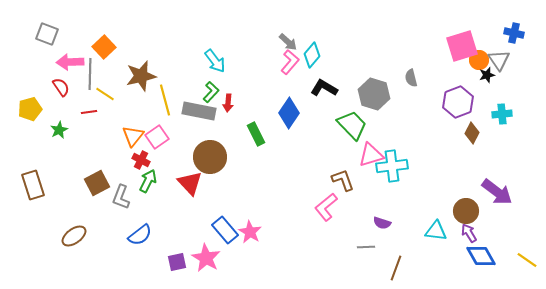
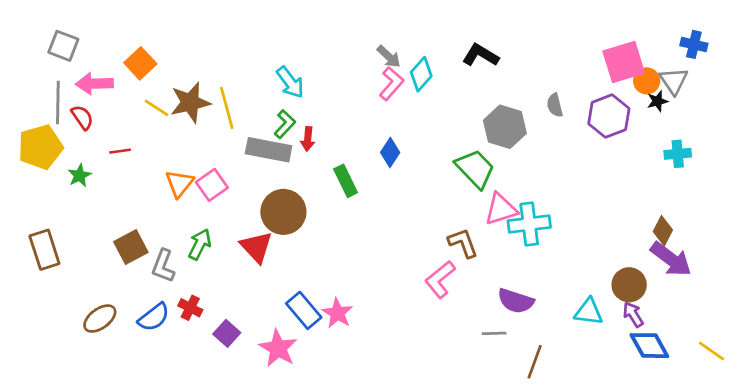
gray line: (90, 74) -> (58, 103), moved
black L-shape: (324, 88) -> (481, 55), moved
yellow line: (105, 94) -> (157, 108), moved
yellow line: (165, 100) -> (227, 108), moved
purple hexagon: (458, 102) -> (609, 116), moved
yellow pentagon: (30, 109) -> (40, 147), size x1.4
blue diamond: (289, 113) -> (390, 152), size x0.7
brown diamond: (472, 133) -> (663, 231), moved
red cross: (141, 160) -> (190, 308), moved
purple semicircle: (382, 223) -> (516, 301), size x1.5
blue semicircle: (140, 235) -> (154, 317), moved
purple square: (177, 262) -> (227, 333), moved, turned -36

